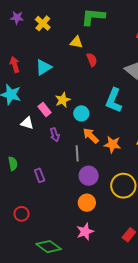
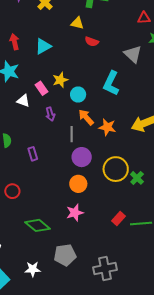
red semicircle: (92, 60) -> (92, 41), turned 128

